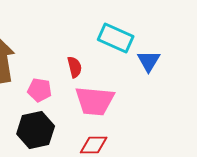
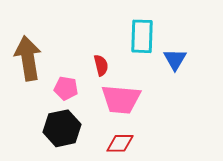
cyan rectangle: (116, 38) -> (142, 36), turned 68

